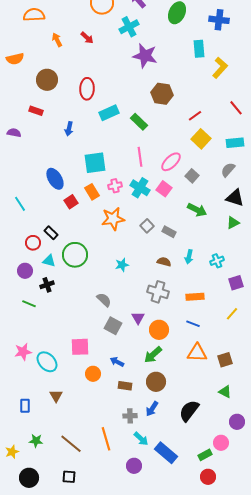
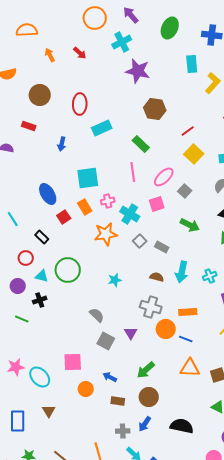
green rectangle: (139, 122) -> (141, 144), moved
cyan cross: (140, 188) -> (130, 214), moved
pink square: (164, 189) -> (157, 204), turned 35
black rectangle: (51, 233) -> (42, 237), moved
cyan arrow: (189, 257) -> (182, 272), size x1.5
orange circle: (159, 330) -> (166, 329), moved
blue rectangle: (25, 406) -> (18, 421), size x1.5
black semicircle: (189, 411) -> (182, 426), turned 65

